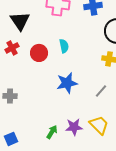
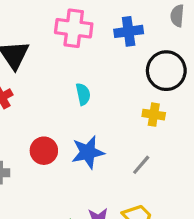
red circle: (39, 53) -> (44, 151), moved

